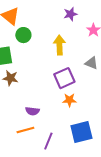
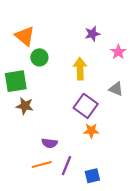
purple square: (64, 78) -> (86, 106), turned -30
blue square: (81, 132) -> (92, 176), moved, size x0.6
purple line: (48, 141) -> (66, 166), moved

